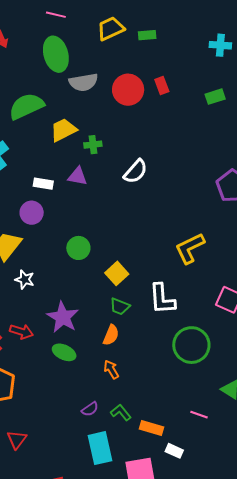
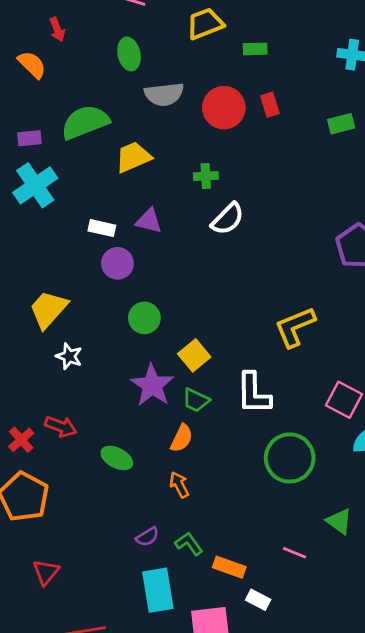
green rectangle: (147, 35) -> (255, 49), moved
green ellipse: (56, 54) -> (129, 54), size x0.7
green cross: (93, 145) -> (206, 176), moved
purple circle: (32, 213) -> (117, 263), moved
purple star: (63, 317) -> (152, 385), moved

